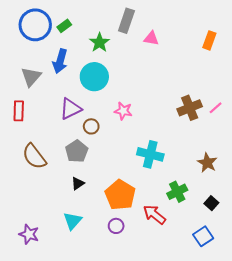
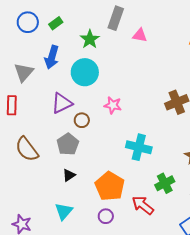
blue circle: (35, 25) -> (28, 22), size x0.7

